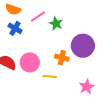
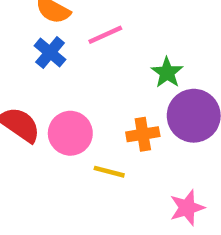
green star: (56, 24) -> (167, 73), moved
orange cross: (62, 58) -> (143, 134), turned -32

